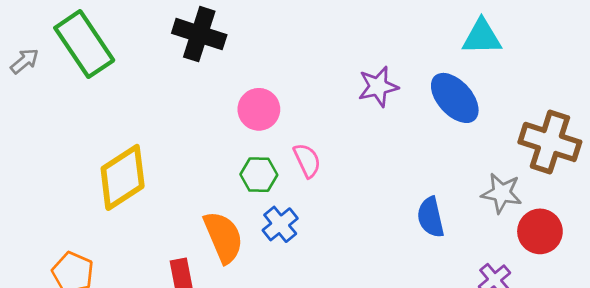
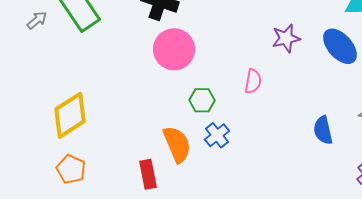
pink circle: (259, 109) -> (174, 49), moved, size x1.4
pink semicircle: (307, 160) -> (253, 81), moved, turned 35
yellow diamond: (123, 177) -> (70, 115), moved

